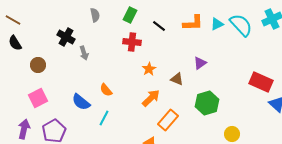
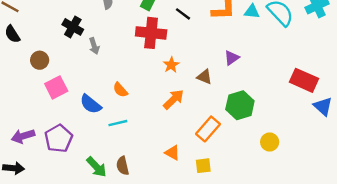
cyan triangle: (217, 24) -> (252, 12), turned 32
red cross: (132, 42) -> (151, 33), size x1.4
pink square: (38, 98) -> (56, 87), moved
cyan line: (104, 118) -> (118, 123), turned 49
orange rectangle: (168, 120) -> (208, 129), moved
purple arrow: (24, 129) -> (23, 136), turned -120

